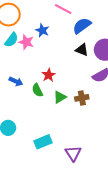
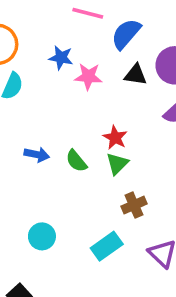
pink star: (26, 42) -> (88, 76), moved
red star: (49, 75) -> (115, 138), moved
brown cross: (82, 98) -> (134, 205), moved

